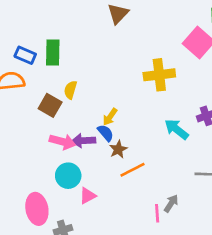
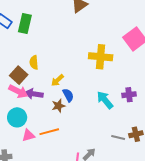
yellow semicircle: (70, 90) -> (34, 62), moved, turned -32
brown square: (50, 105) -> (19, 75), moved
blue semicircle: (106, 133) -> (68, 95), moved
orange line: (132, 170) -> (49, 132), moved

